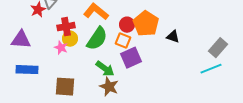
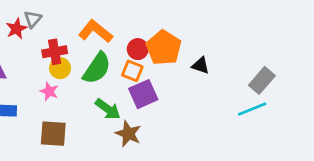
pink star: (61, 48) -> (49, 91), moved
brown star: (109, 87) -> (128, 134), moved

